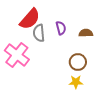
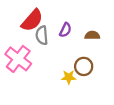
purple semicircle: (61, 28) -> (65, 30), turned 40
yellow star: (76, 82) -> (69, 77), moved

